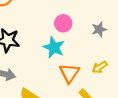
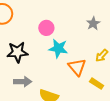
pink circle: (63, 23) -> (46, 28), moved

